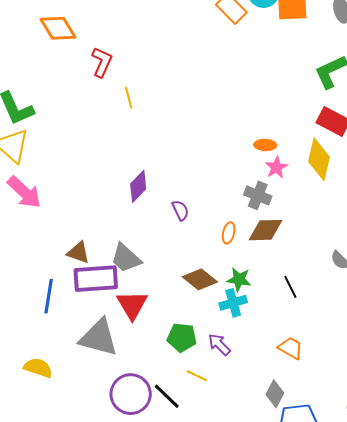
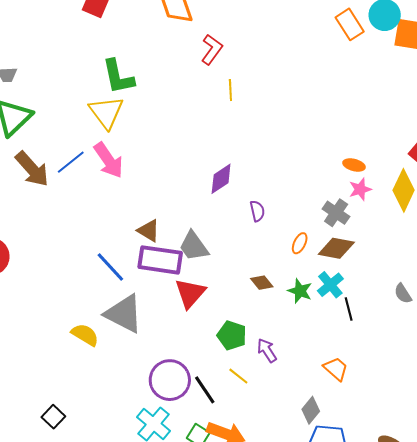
brown diamond: (200, 279) -> (262, 283), size x0.7
blue line: (49, 296) -> (110, 267), turned -64
cyan cross: (233, 303) -> (330, 285), moved, turned -36
gray triangle: (99, 338) -> (124, 314), moved

